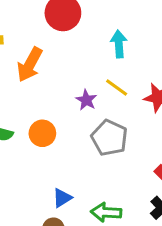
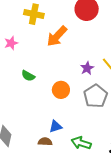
orange circle: (42, 133) -> (61, 90), moved

